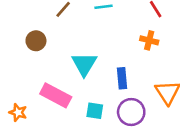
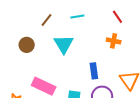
cyan triangle: (84, 64) -> (64, 44), moved

